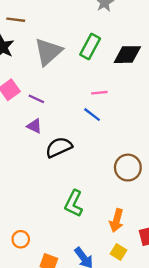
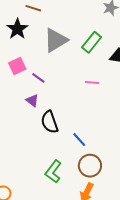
blue line: (92, 115) -> (79, 140), moved
black semicircle: (59, 147) -> (50, 122), turned -95
brown circle: (128, 168) -> (90, 166), moved

